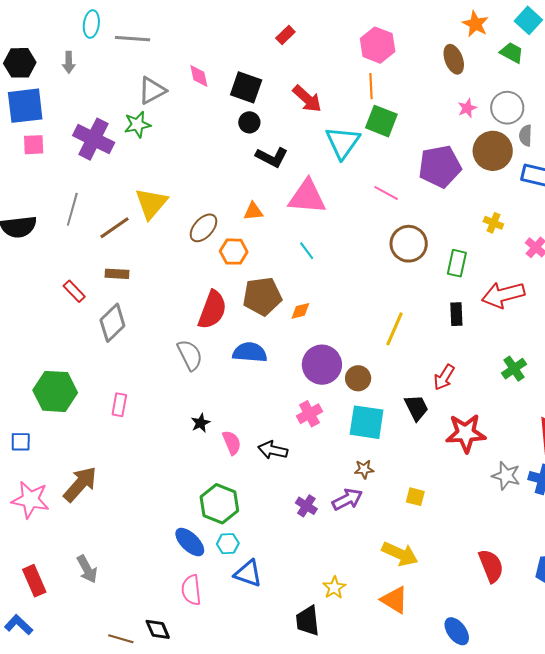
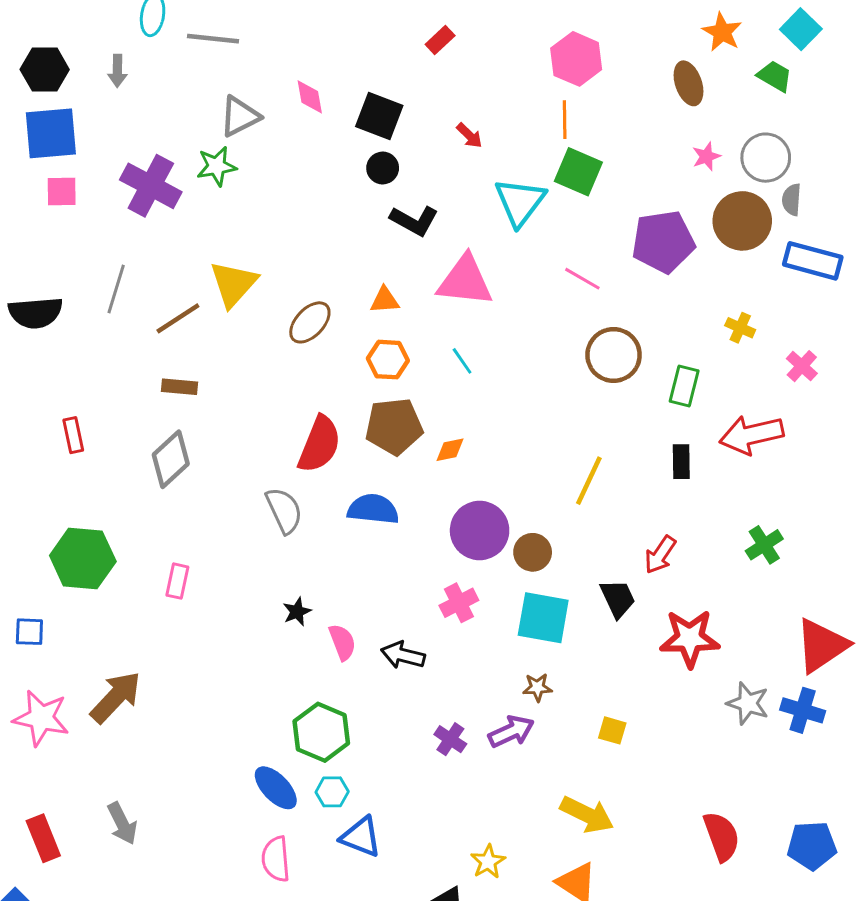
red arrow: (307, 99) -> (469, 136), size x0.6
orange hexagon: (234, 252) -> (388, 360), moved
red rectangle: (74, 291) -> (73, 435), moved, turned 30

